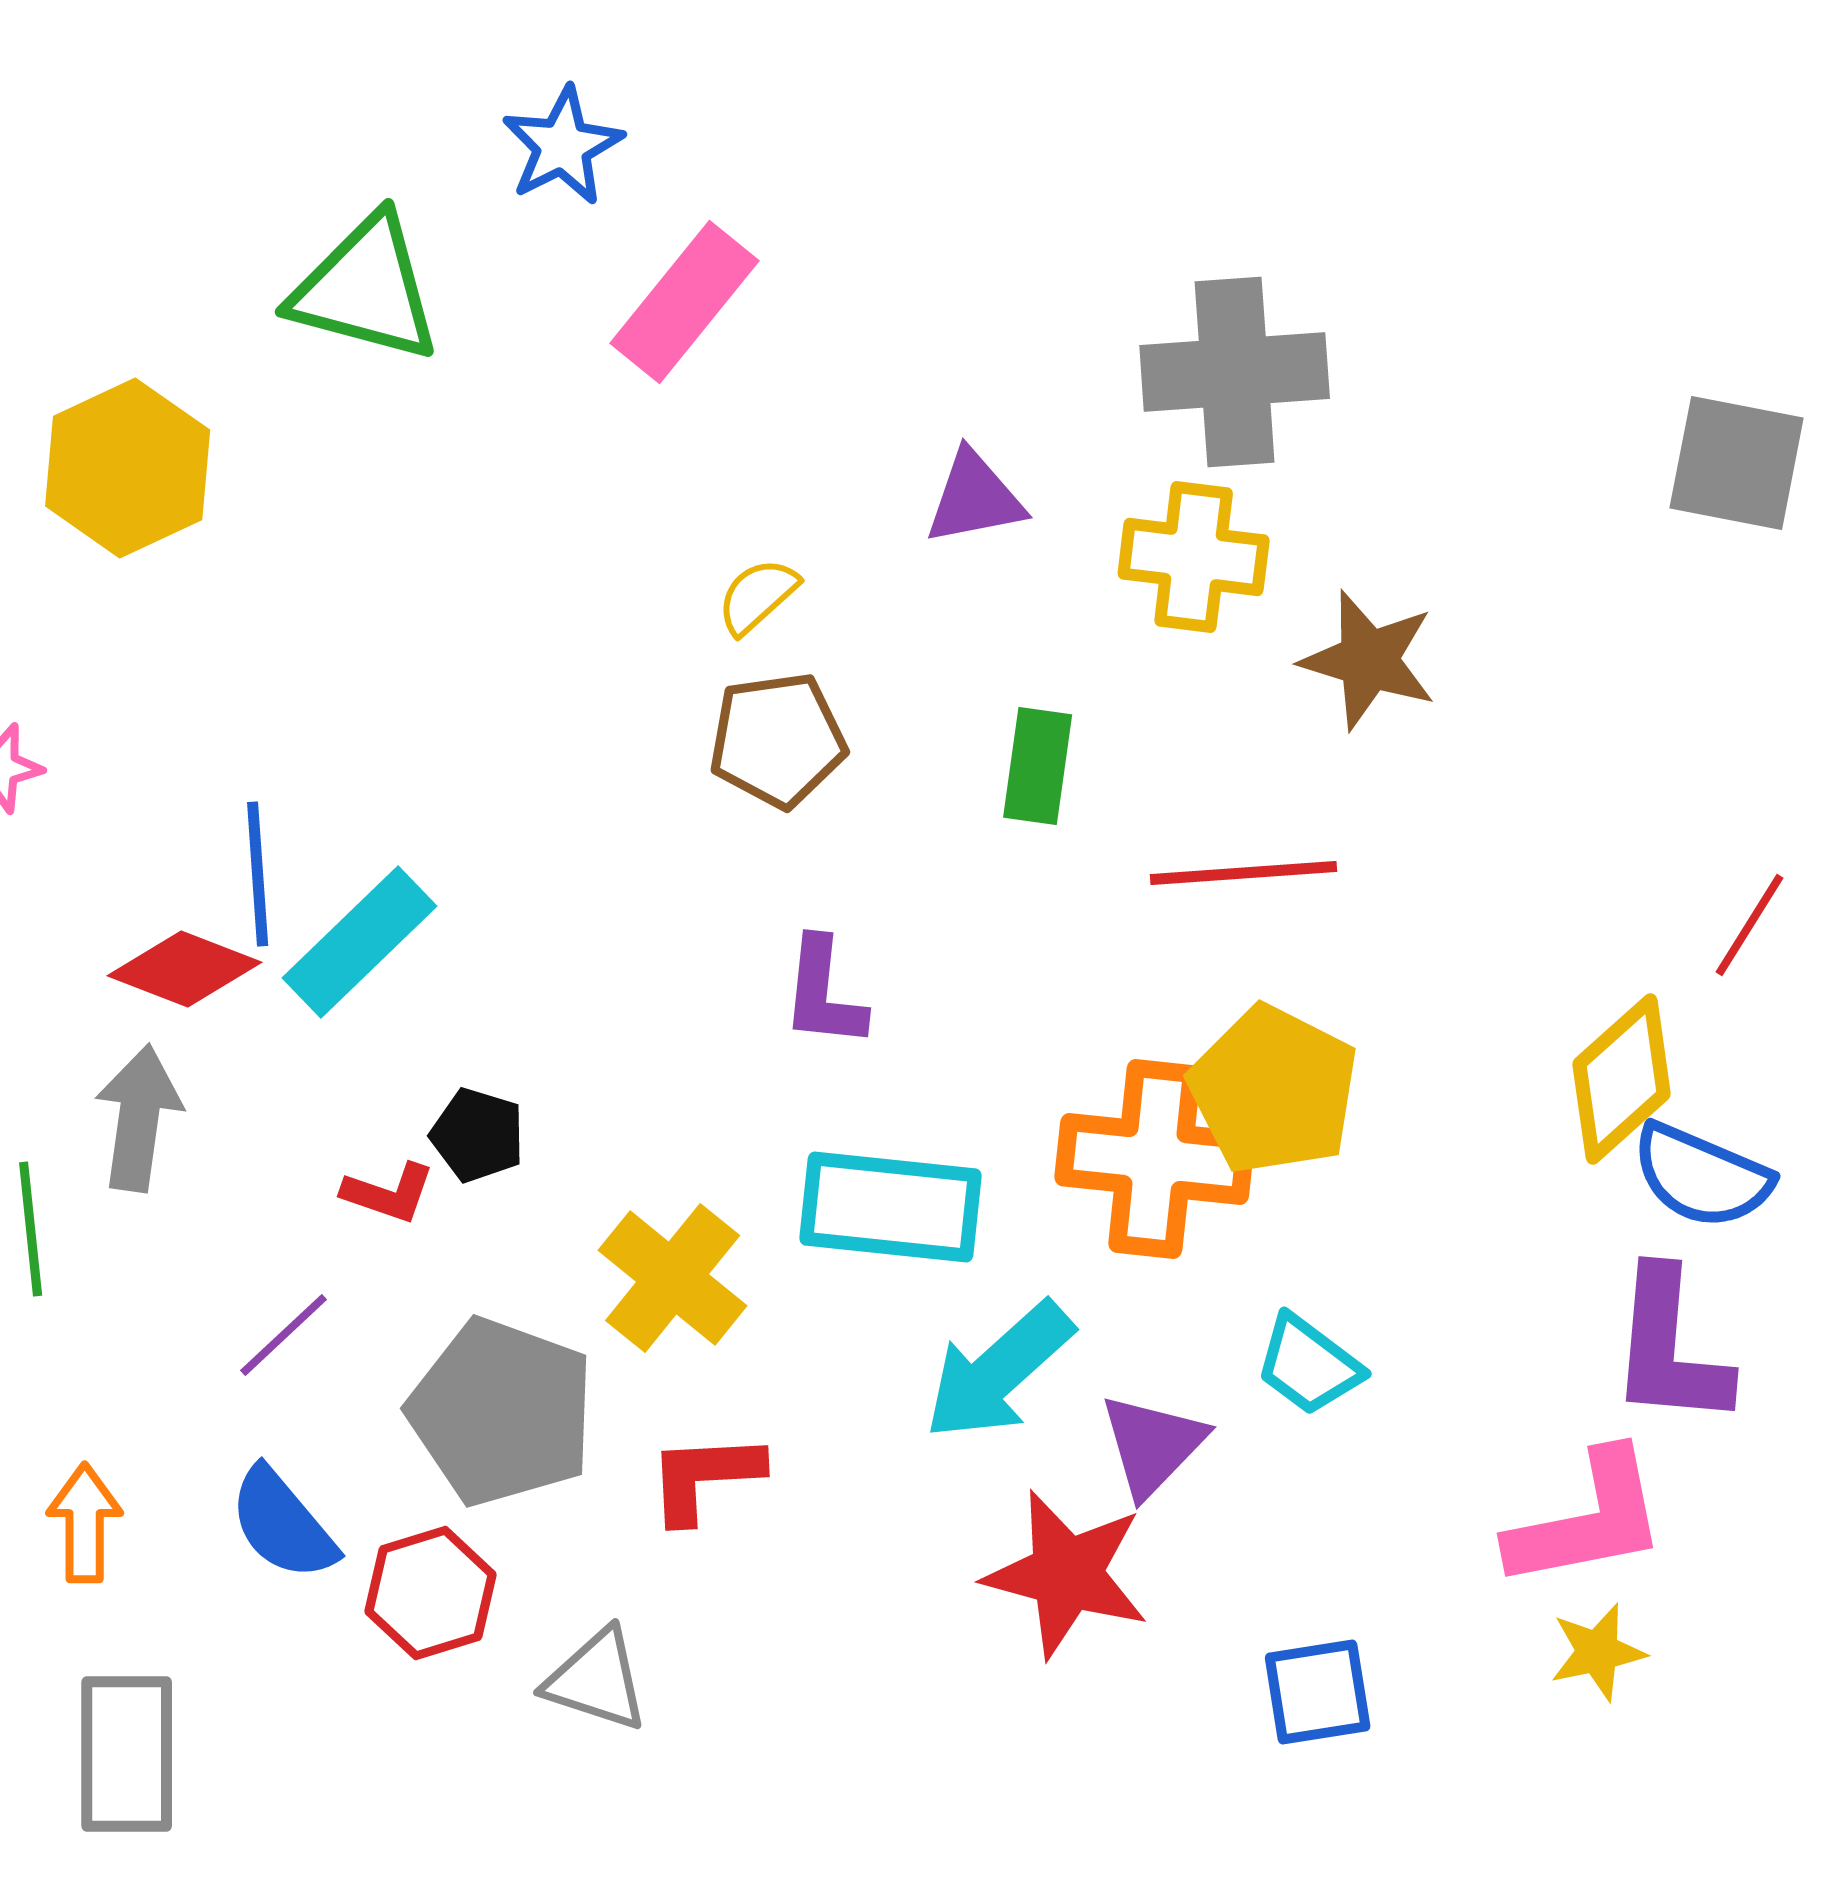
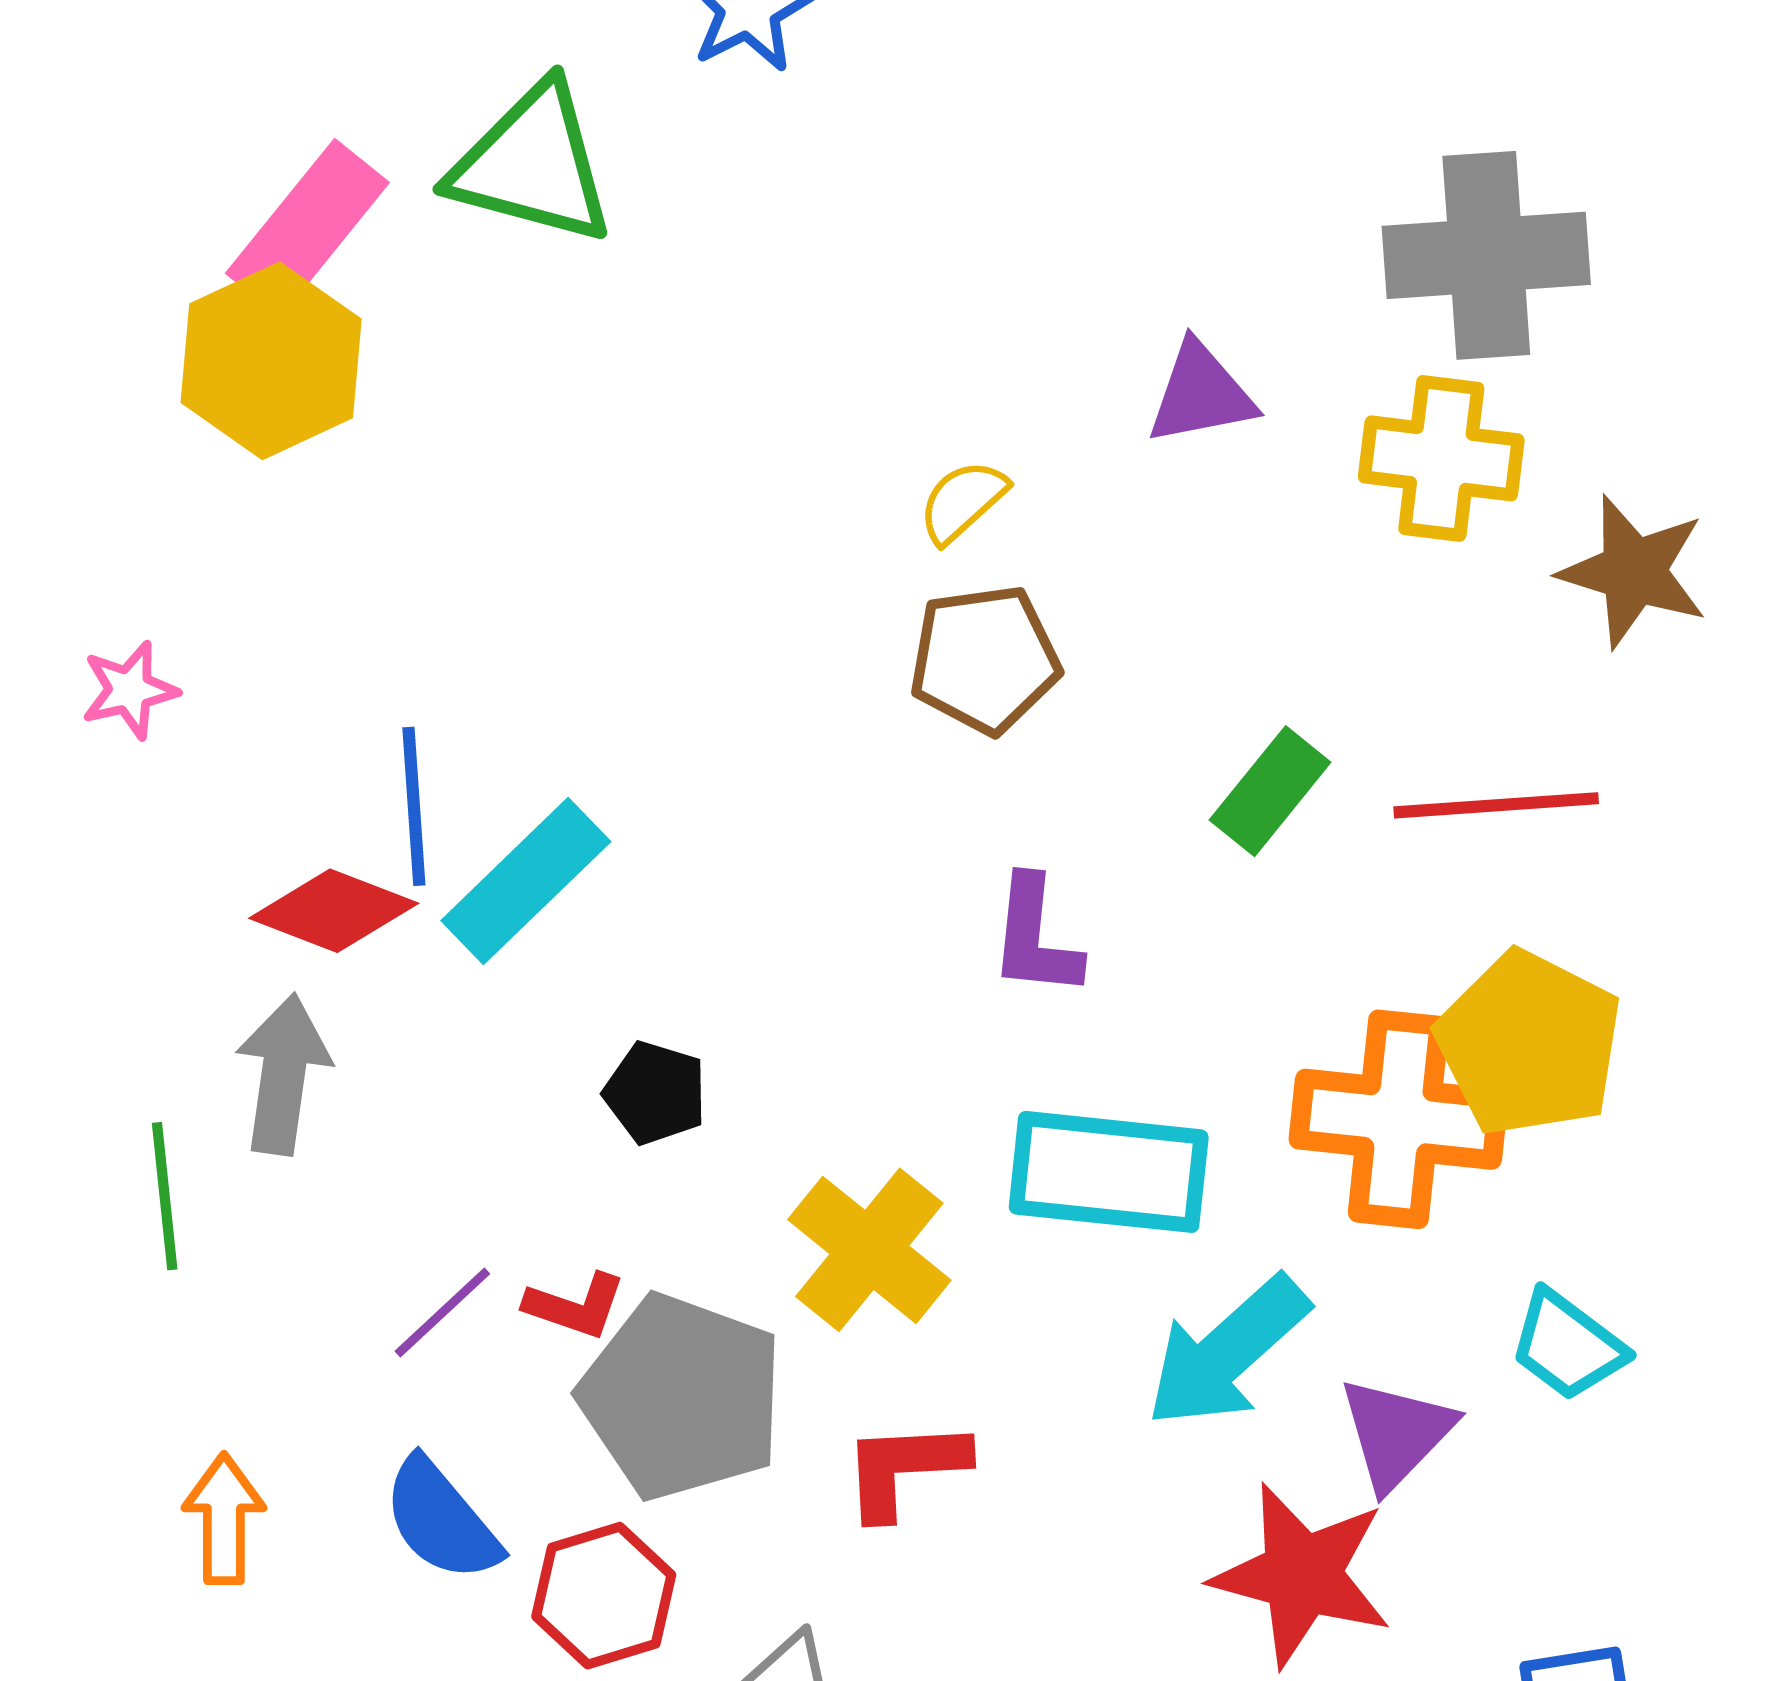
pink rectangle: (685, 302) -> (307, 228), moved
green rectangle: (1038, 766) -> (1270, 791), moved, turned 31
red L-shape: (389, 1193) -> (575, 1306), moved

